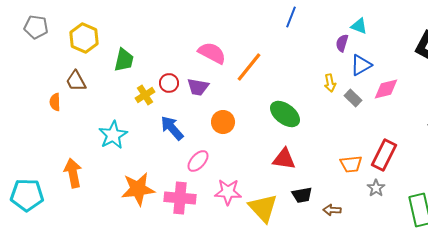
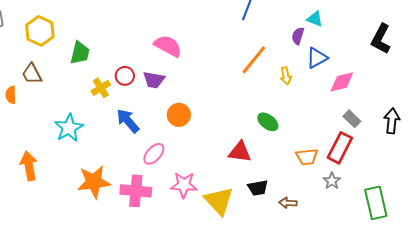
orange line: (249, 67) -> (254, 60), moved
gray rectangle: (353, 98) -> (352, 119), moved
green ellipse: (285, 114) -> (268, 122), moved, size x0.7

